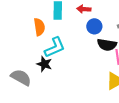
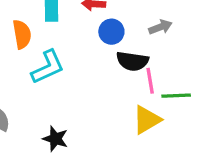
black star: (44, 64) -> (55, 139), moved

